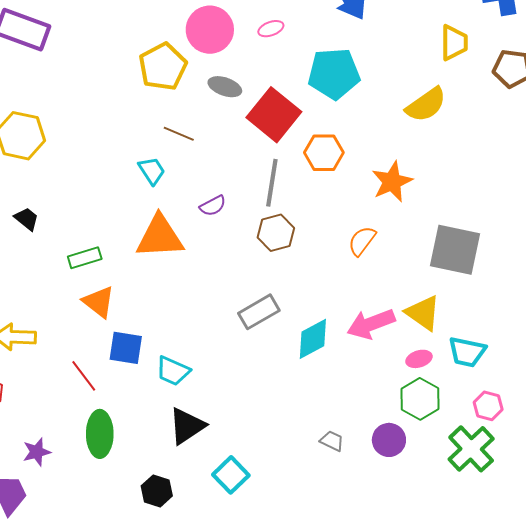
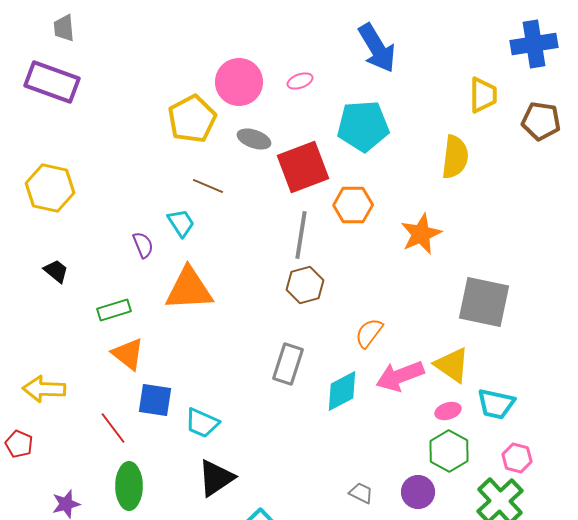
yellow semicircle: (426, 105) -> (455, 157), turned -48
red square: (274, 115) -> (303, 167), turned 30
purple semicircle: (213, 206) -> (143, 245), moved, turned -84
orange semicircle: (362, 241) -> (369, 333), moved
gray rectangle: (259, 312) -> (288, 364), turned -42

